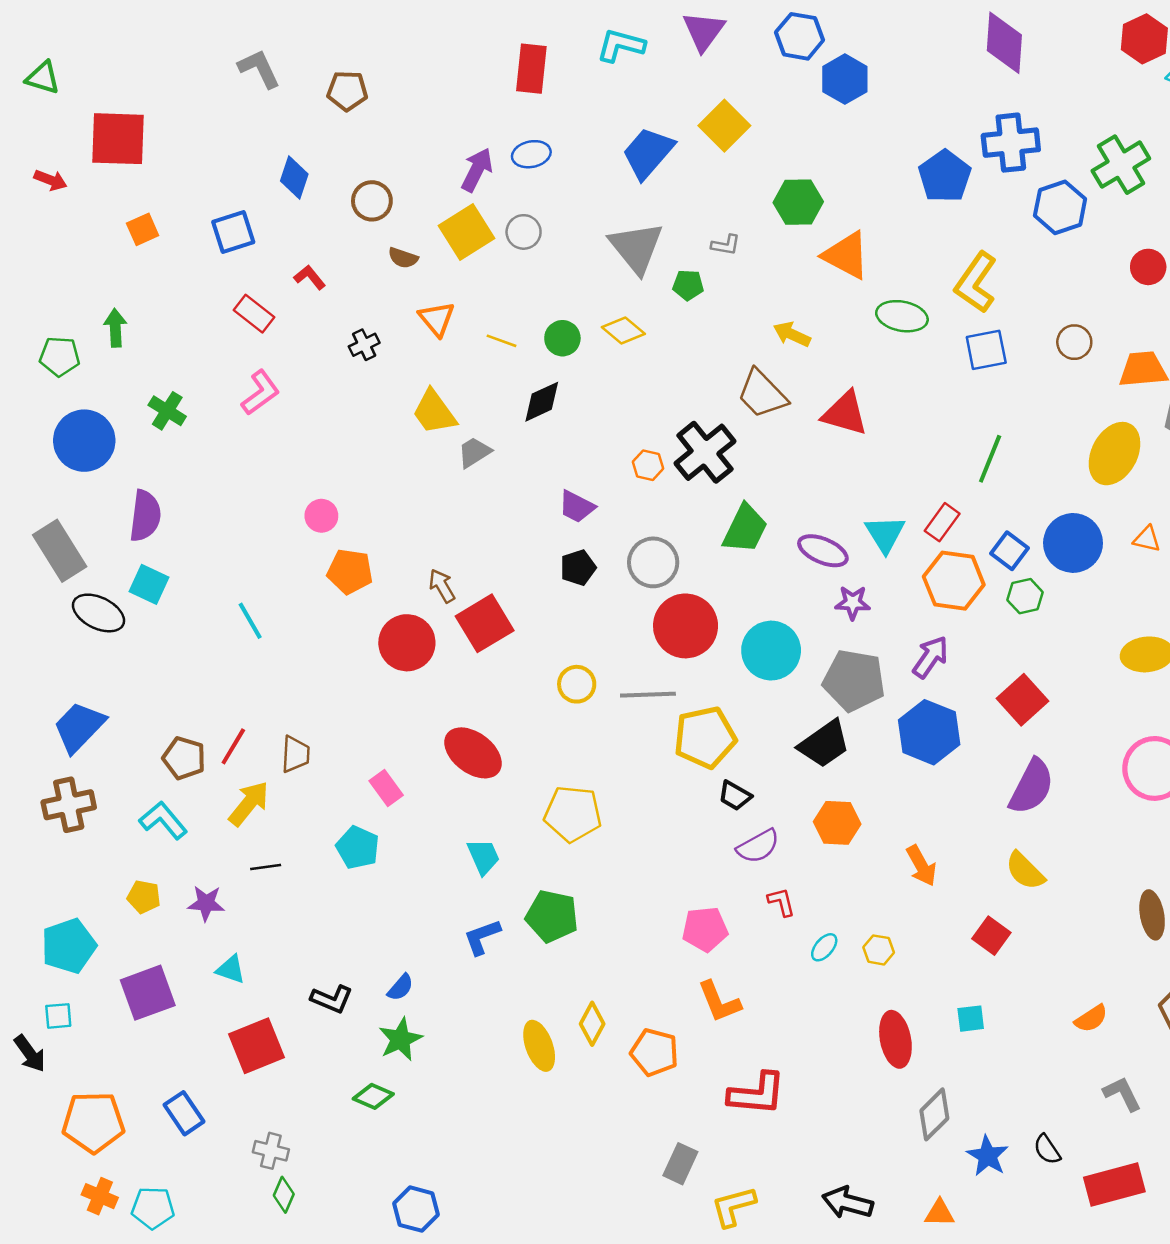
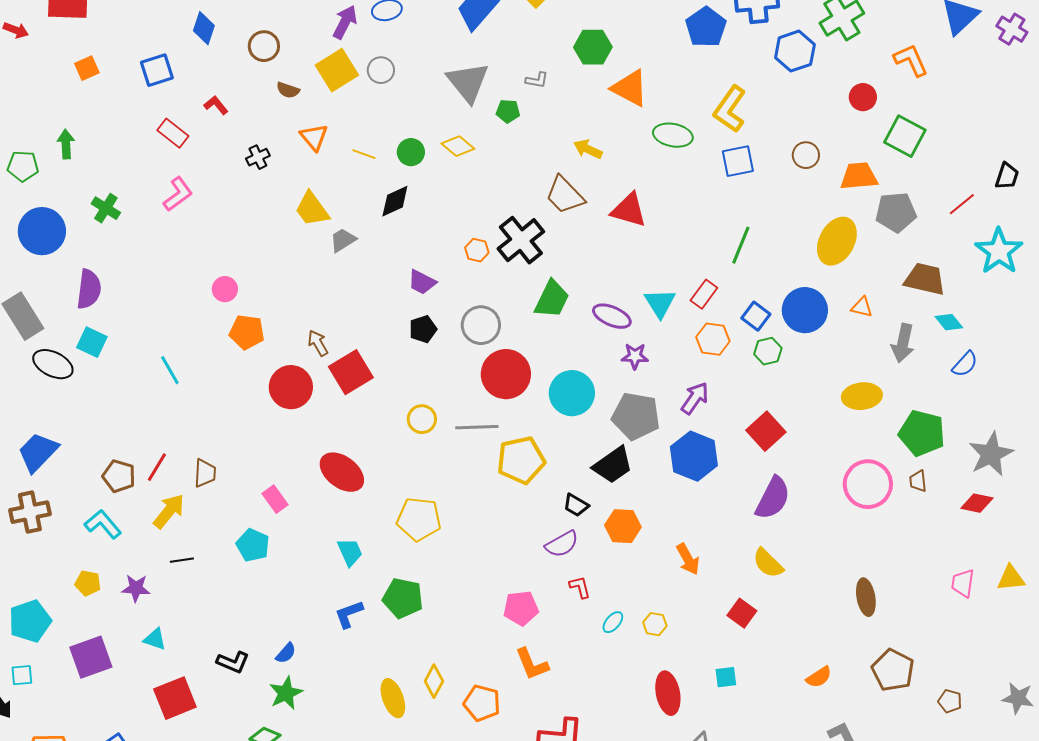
orange hexagon: (954, 581) -> (713, 339), size x0.7
black trapezoid: (735, 796) -> (576, 505), moved

